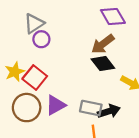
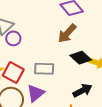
black diamond: (103, 64) -> (81, 58), moved
gray rectangle: (91, 108) -> (44, 69), moved

